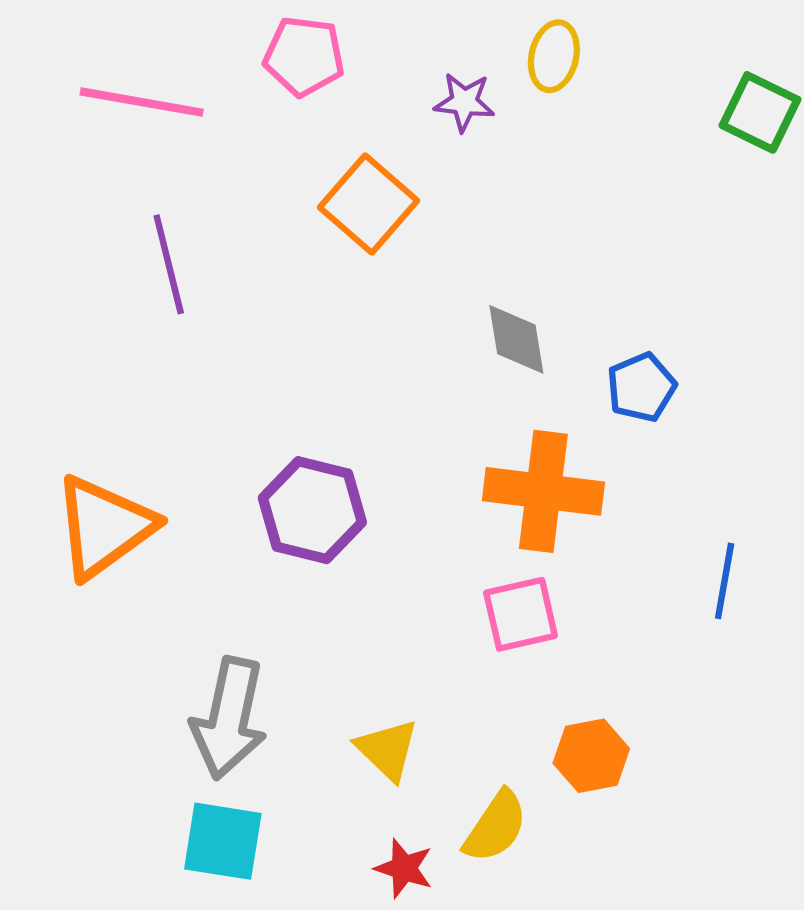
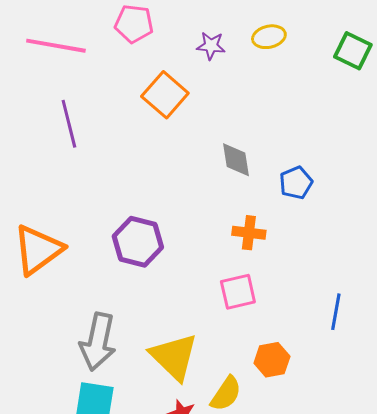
yellow ellipse: (554, 56) -> (269, 37), moved, turned 64
orange cross: (543, 491) -> (249, 233), size x0.6
blue line: (725, 581) -> (336, 312), moved
yellow triangle: (387, 750) -> (174, 357), size x1.6

